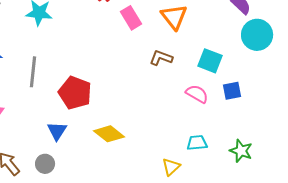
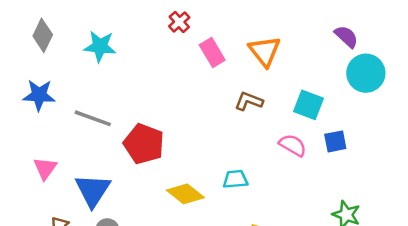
gray line: (33, 72) -> (93, 118), turned -76
blue triangle: (57, 131) -> (93, 190), moved, size x1.5
cyan trapezoid: (197, 143) -> (235, 179), moved

